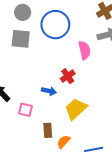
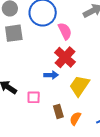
pink semicircle: (84, 50) -> (65, 31), moved
red cross: (68, 76) -> (65, 57), size x1.5

